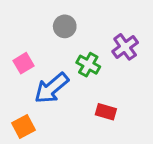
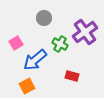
purple cross: (125, 47) -> (85, 32), size x1.4
orange square: (24, 126) -> (27, 86), moved

